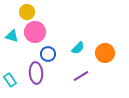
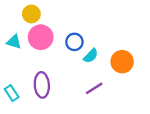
blue circle: (48, 54) -> (74, 42), moved

